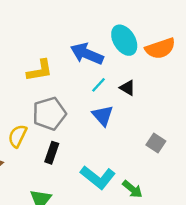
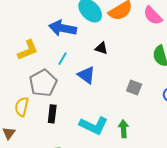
cyan line: (98, 85) -> (63, 59), moved
green arrow: (132, 189) -> (124, 129), turned -120

